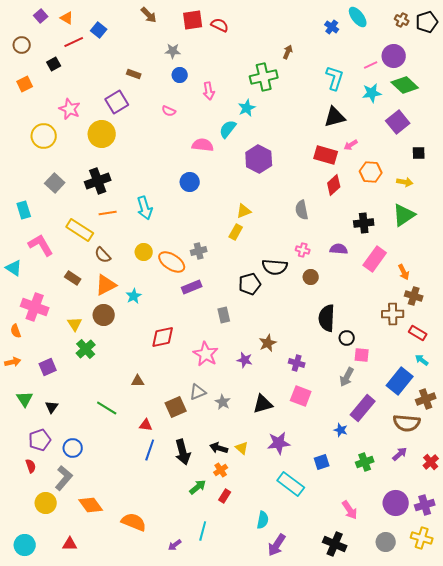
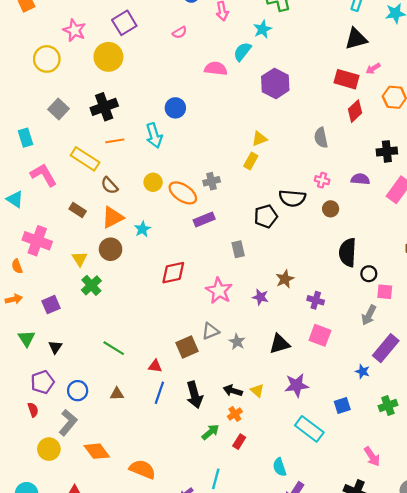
pink semicircle: (169, 111) -> (180, 32), turned -56
blue circle: (190, 182) -> (175, 108), moved
brown triangle: (138, 381) -> (117, 394), moved
cyan semicircle: (263, 520) -> (280, 467), turned 150

